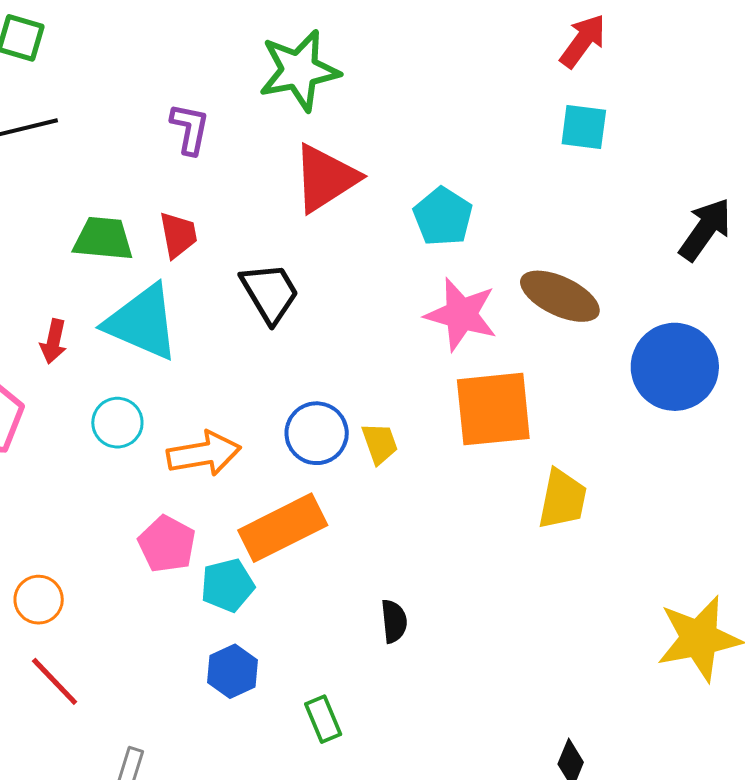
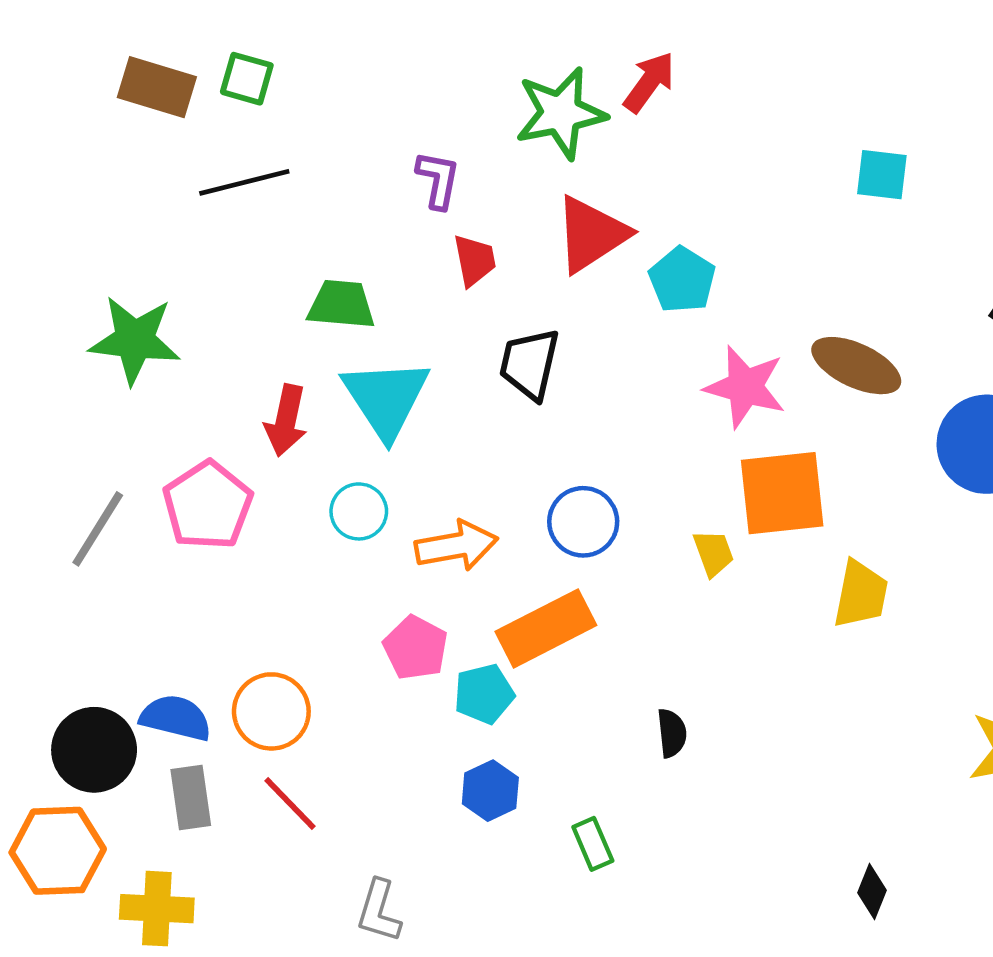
red arrow: (583, 41) -> (649, 82), moved
cyan pentagon: (443, 217) -> (682, 280), moved
red trapezoid: (178, 235) -> (475, 260), moved
black trapezoid: (270, 293) -> (529, 364), turned -136
cyan triangle: (142, 322) -> (386, 398), turned 34
red arrow: (53, 341) -> (286, 420), size x1.4
yellow trapezoid: (380, 443) -> (713, 553), moved
orange circle: (39, 600) -> (271, 711), size x1.4

